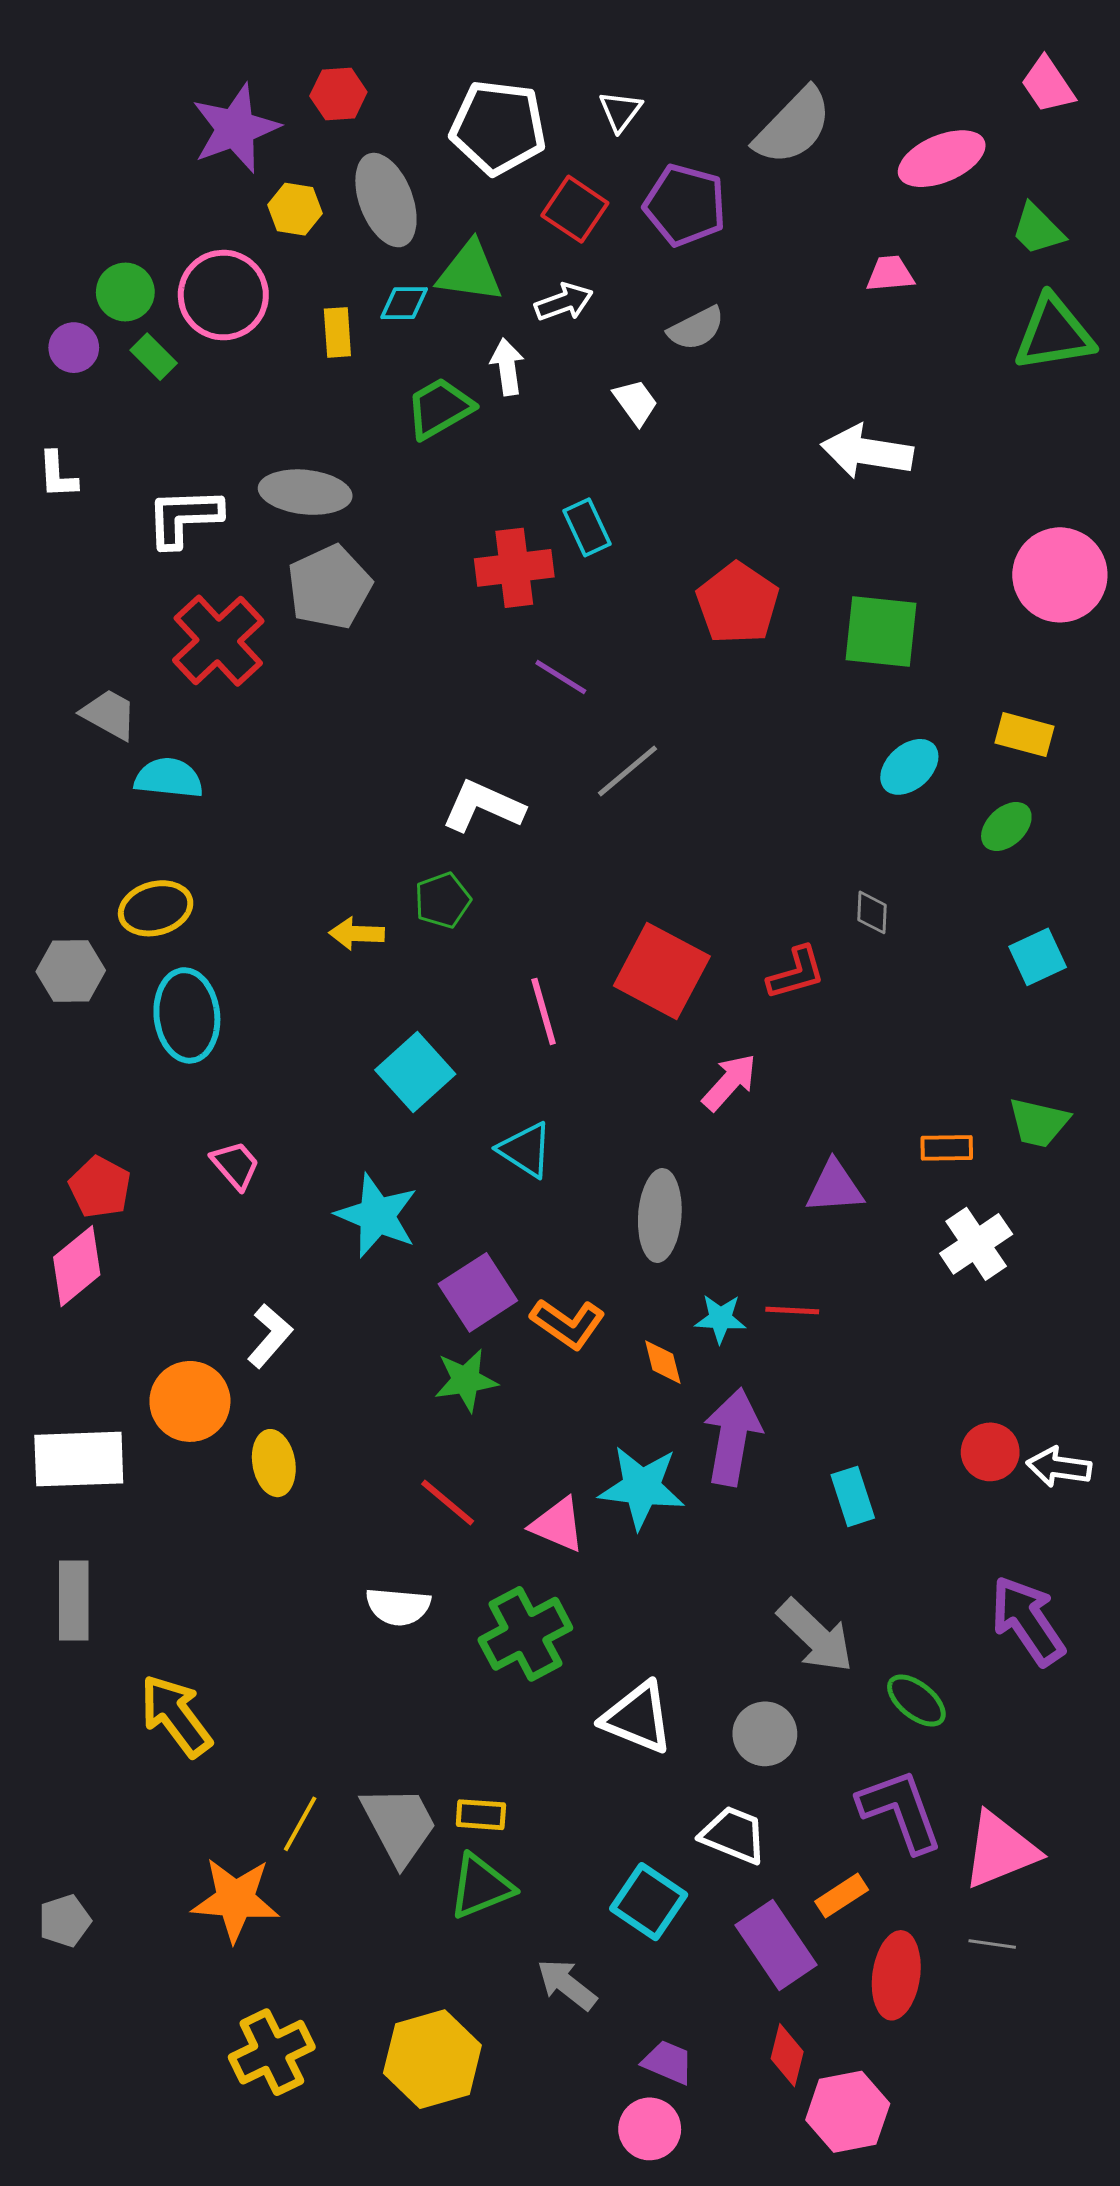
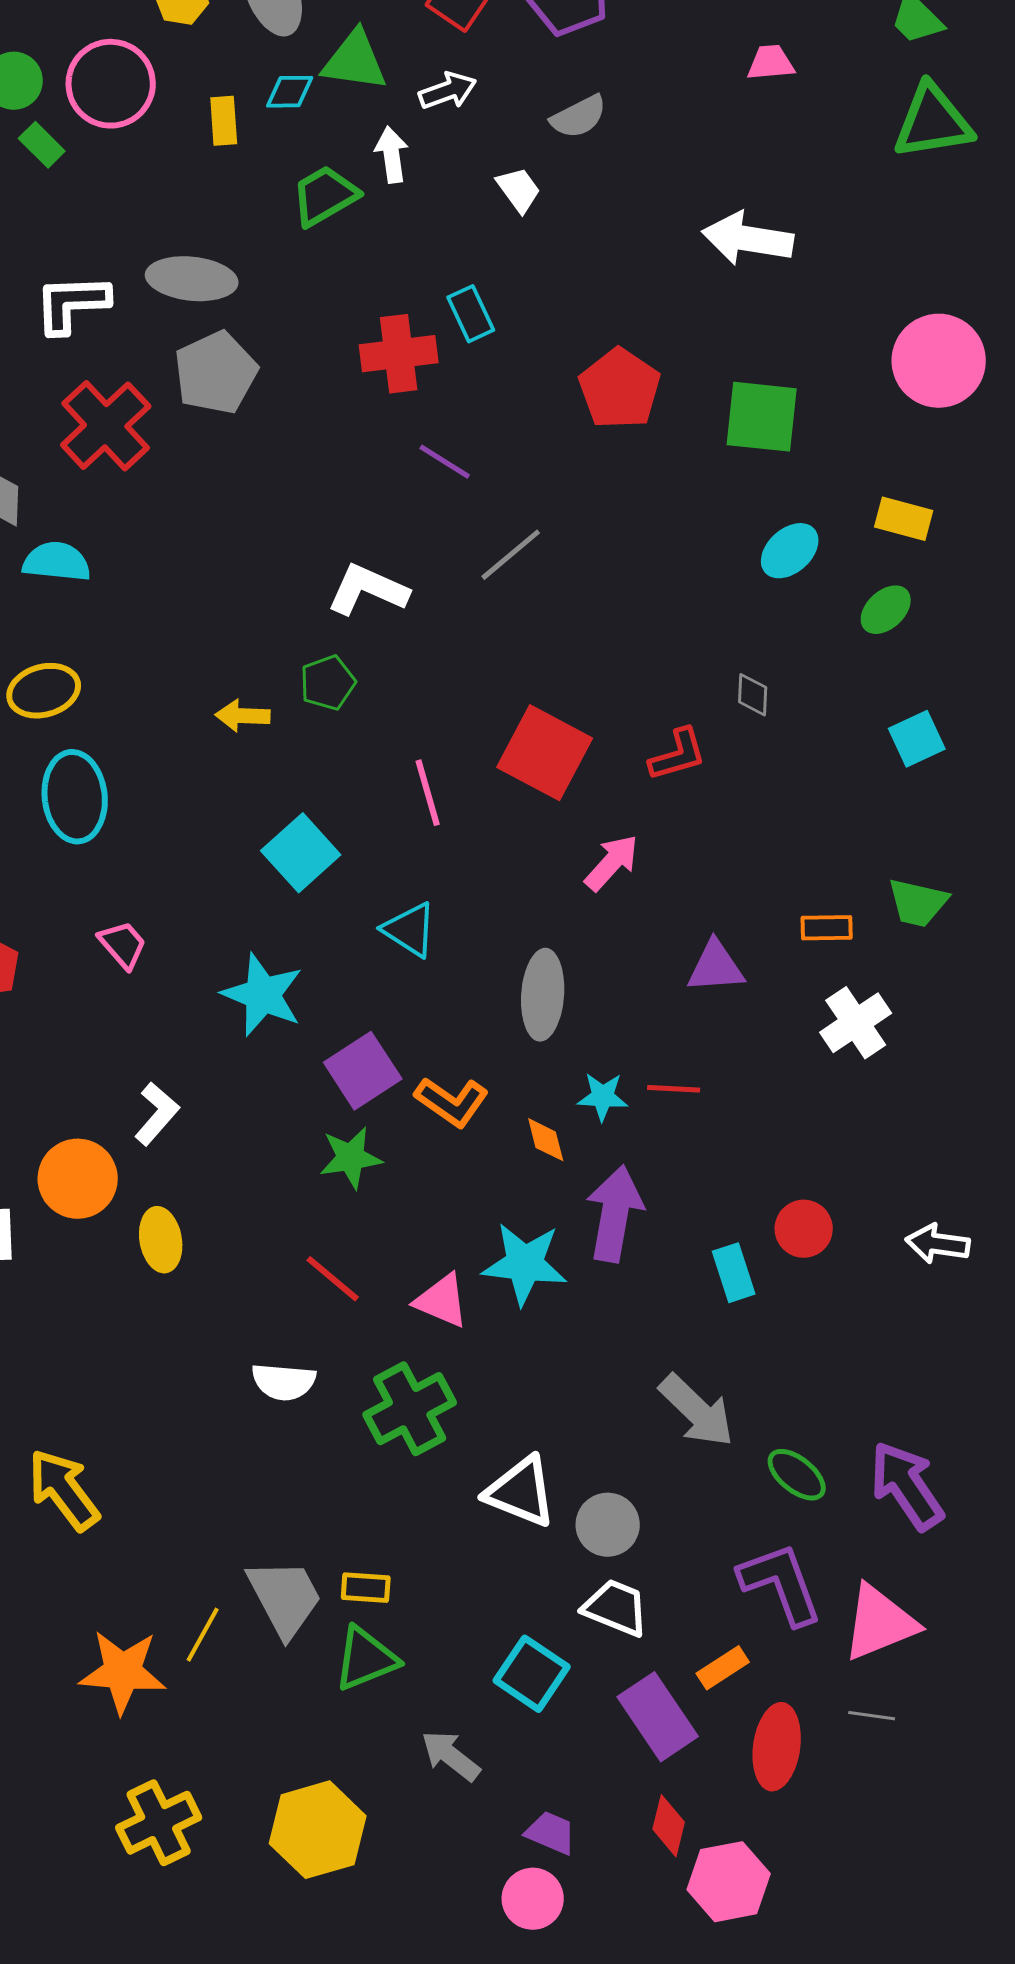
red circle: (990, 1452) -> (804, 1229), moved
purple arrow: (1028, 1621) -> (907, 1486), moved
gray circle: (765, 1734) -> (608, 1525), moved
yellow line: (300, 1824) -> (203, 1635), moved

